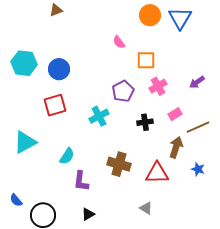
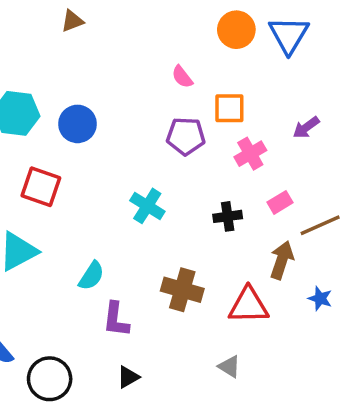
purple arrow: (197, 82) -> (306, 127), moved
purple pentagon: (123, 91) -> (186, 136), moved, turned 30
red square: (55, 105) -> (41, 187), moved, turned 35
cyan cross: (99, 116) -> (147, 206), turned -30

